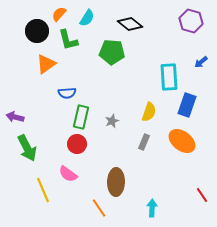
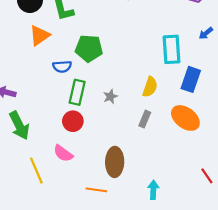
green pentagon: (112, 52) -> (89, 48), moved
orange line: (99, 208) -> (96, 190), turned -48

